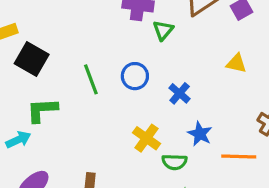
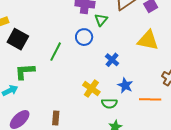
yellow triangle: (236, 63) -> (148, 40), size x1.6
blue circle: (135, 76) -> (84, 37), moved
green line: (91, 79) -> (56, 52), turned 48

